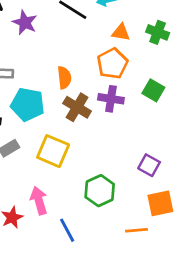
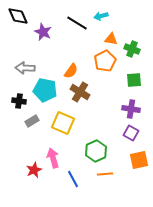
green cross: (158, 32) -> (132, 49), moved
orange semicircle: (64, 78) -> (71, 71), turned 42
green square: (153, 90) -> (134, 80), turned -35
purple cross: (111, 99) -> (131, 109), moved
orange line: (136, 230) -> (105, 174), moved

